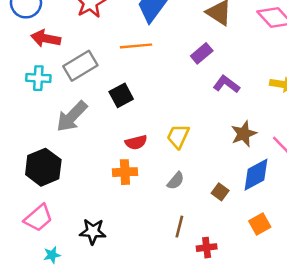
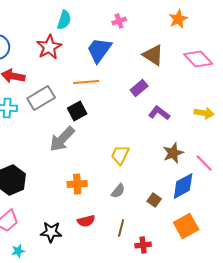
black square: (121, 95) -> (77, 111), moved
gray arrow: (72, 116) -> (62, 139), moved
red semicircle: (136, 142) -> (86, 221), moved
orange square: (260, 224) -> (186, 226), size x1.4

